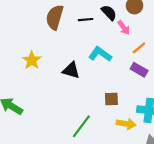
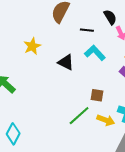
black line: (86, 20) -> (87, 30), moved
green line: (81, 126) -> (79, 116), moved

